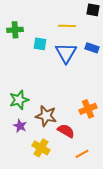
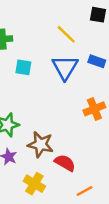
yellow line: (67, 26) -> (66, 34), turned 42
cyan square: (40, 44) -> (23, 67), moved
orange cross: (88, 109) -> (94, 109), moved

